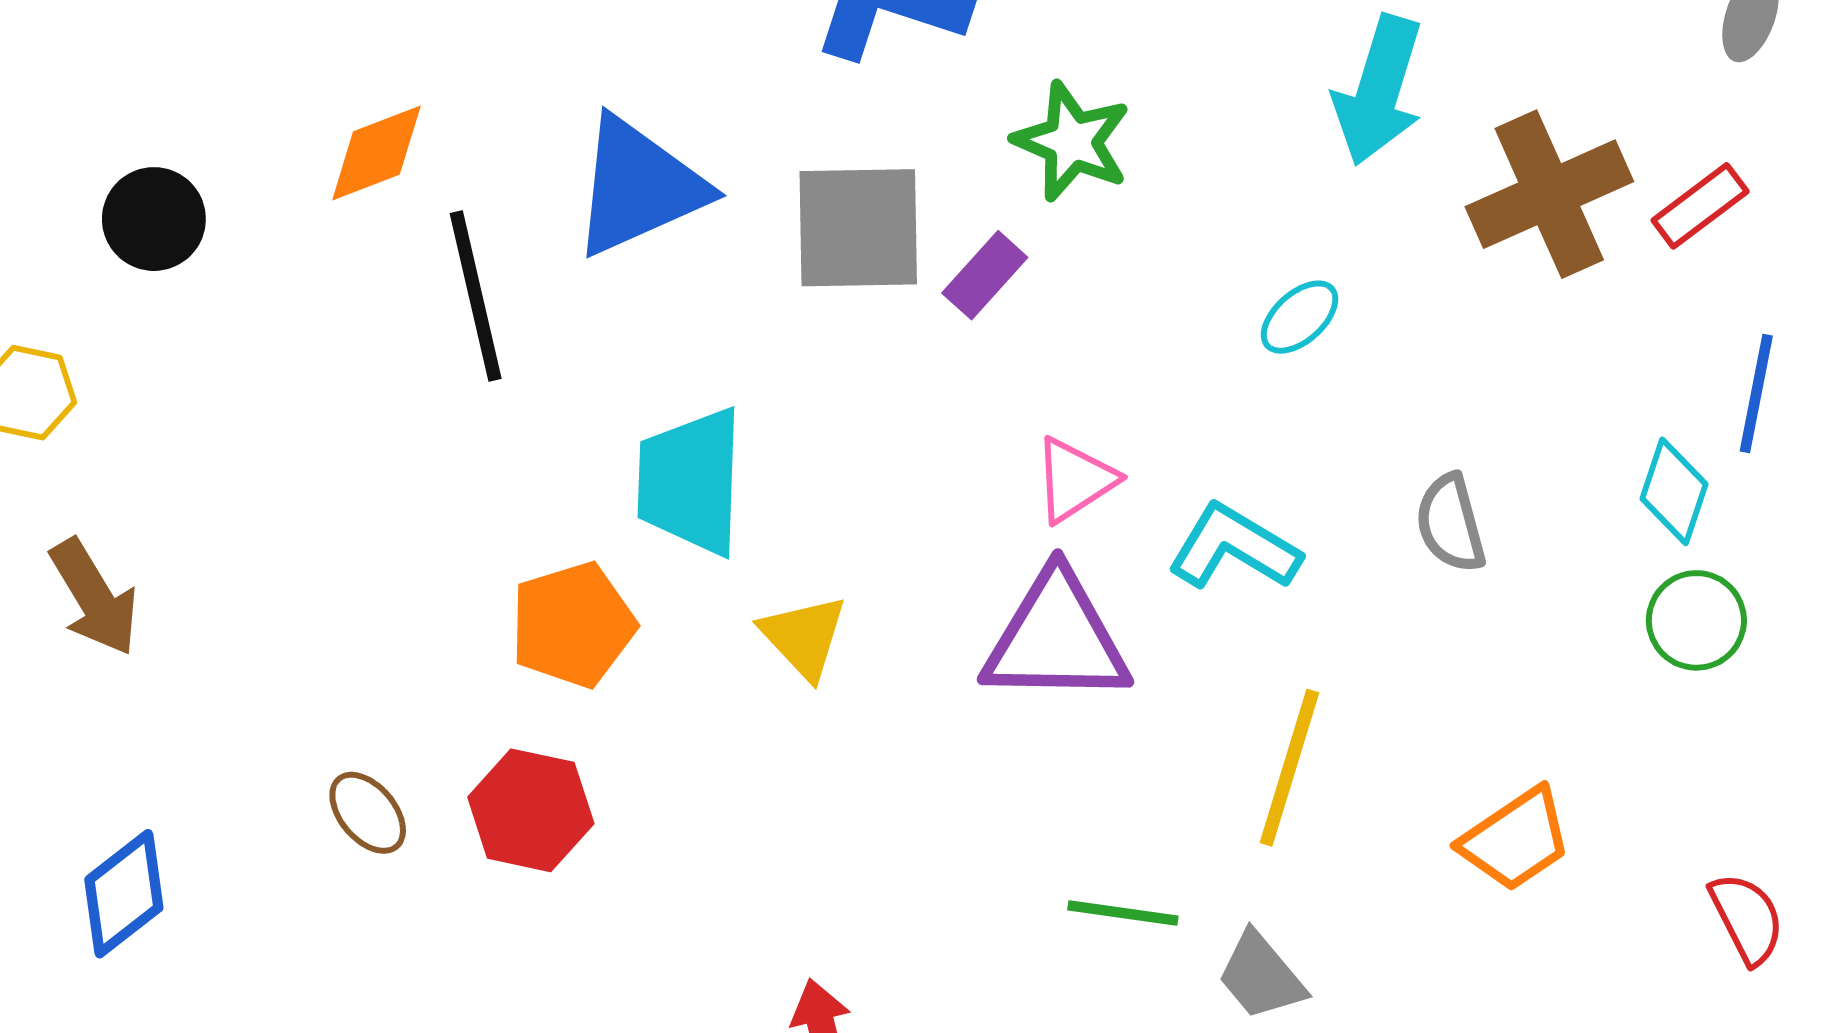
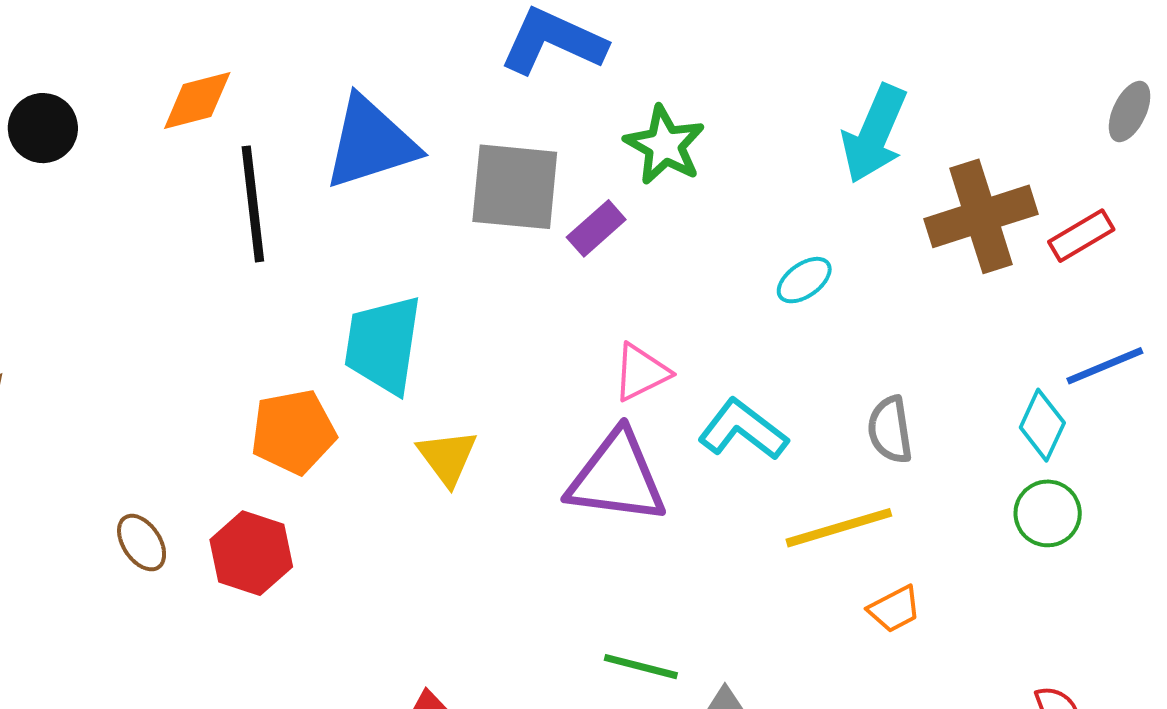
blue line: (1756, 394) -> (1105, 366), turned 50
yellow line: (1289, 768) -> (839, 528), moved, turned 50
orange trapezoid: (1516, 839) -> (894, 609), moved, size x0.7

